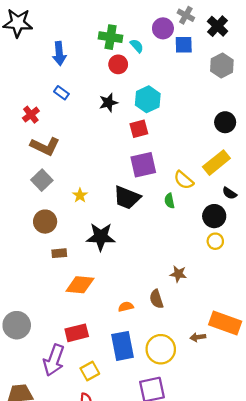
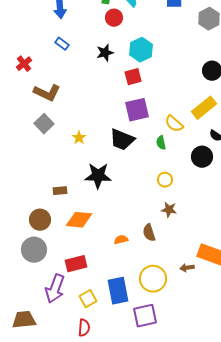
red cross: (31, 115) -> (24, 64), moved
brown circle: (45, 222) -> (40, 220), moved
yellow circle: (215, 241) -> (165, 180), moved
gray circle: (17, 325) -> (34, 250), moved
blue rectangle: (123, 346) -> (118, 291), moved

